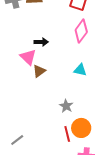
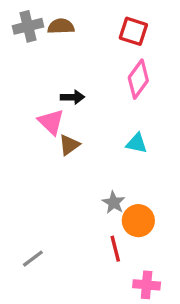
orange circle: (81, 128) -> (138, 221), moved

